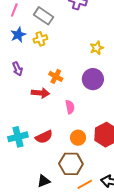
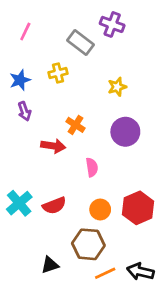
gray rectangle: (44, 16) -> (80, 43), moved
blue star: (18, 35) -> (20, 80), moved
yellow star: (97, 48) -> (117, 87), moved
cyan cross: (18, 137) -> (19, 203), turned -30

